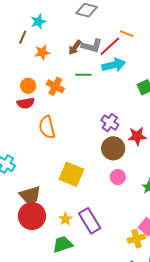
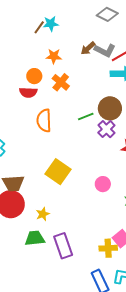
cyan star: (38, 22) -> (51, 24), moved
orange star: (42, 52) -> (54, 56), moved
green line: (83, 75) -> (86, 117), moved, turned -35
brown circle: (113, 148) -> (110, 108), moved
purple rectangle: (90, 221) -> (63, 246), moved

